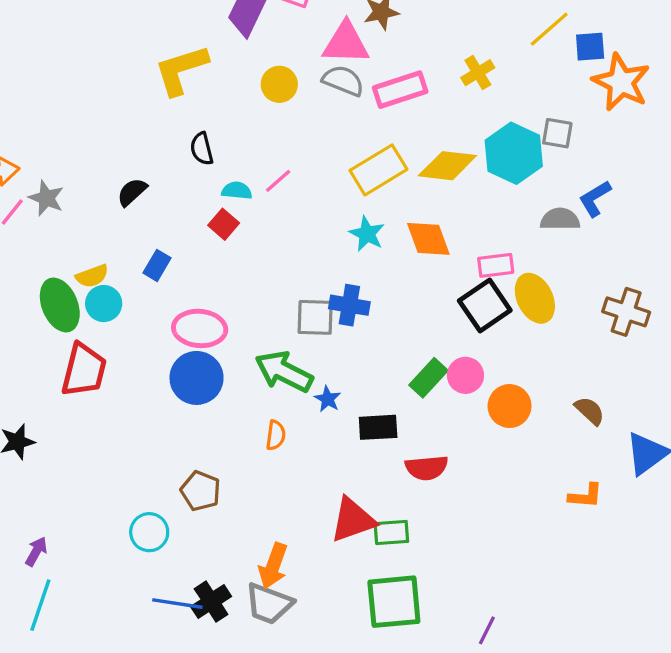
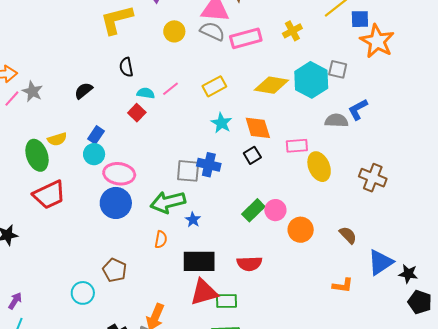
yellow rectangle: (378, 170) -> (214, 86), moved, size x0.7
cyan circle: (104, 304) -> (94, 154), moved
black square: (485, 305) -> (252, 155), moved, size x0.6
red trapezoid: (84, 370) -> (49, 195), turned 48
green arrow: (284, 372) -> (168, 202), turned -44
black rectangle: (378, 427) -> (199, 261), moved, size x1.4

